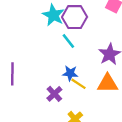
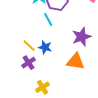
yellow line: (79, 84) -> (29, 46), moved

